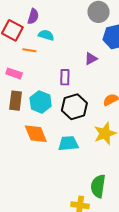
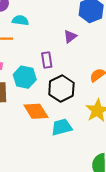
cyan hexagon: (41, 102) -> (25, 77), moved
orange diamond: (36, 134) -> (36, 111), moved

